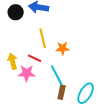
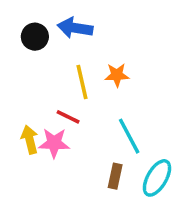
orange star: (63, 48) -> (117, 75), moved
yellow arrow: (13, 61) -> (30, 140), moved
cyan line: (57, 75) -> (129, 136), moved

